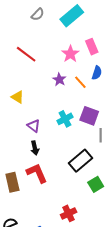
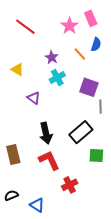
purple star: (59, 80) -> (52, 57), moved
cyan cross: (65, 119) -> (57, 78), moved
black arrow: (35, 148) -> (46, 133), moved, size x1.5
red L-shape: (37, 173) -> (49, 160), moved
green square: (96, 184) -> (96, 155), turned 35

